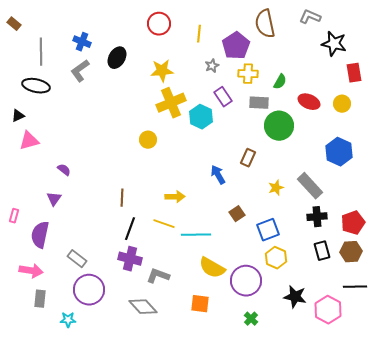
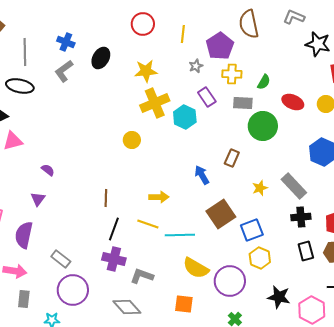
brown square: (237, 214) -> (221, 214), size x1.8

